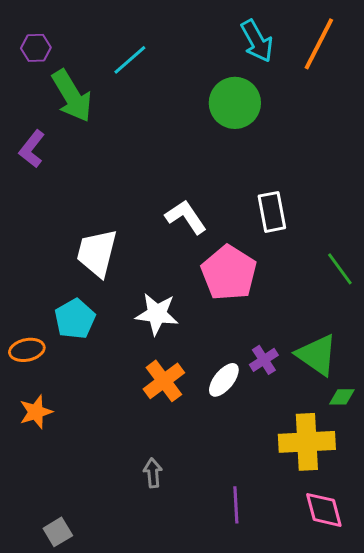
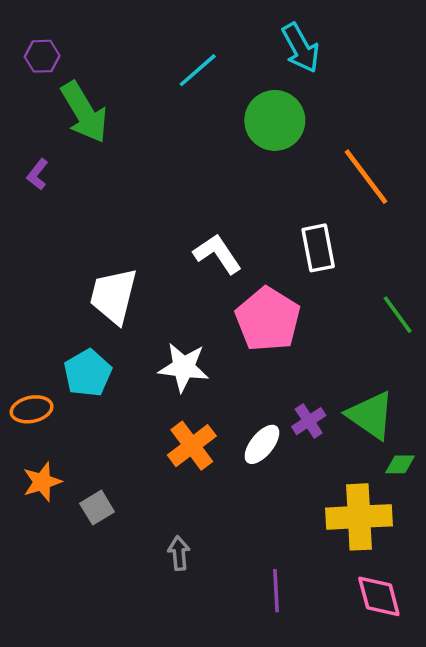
orange line: (319, 44) -> (366, 177), moved, turned -64
cyan line: (130, 60) -> (198, 70), moved
purple L-shape: (32, 149) -> (37, 174), size x0.7
gray square: (58, 532) -> (97, 508), moved

